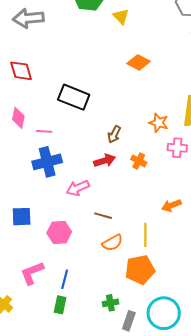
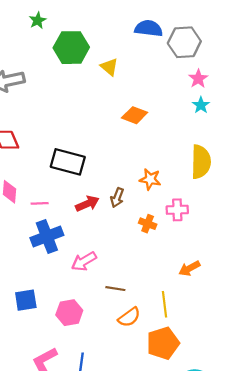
orange star: (159, 123) -> (150, 179), moved
pink cross: (177, 148) -> (177, 210), moved
red arrow: (105, 161) -> (87, 204), moved

